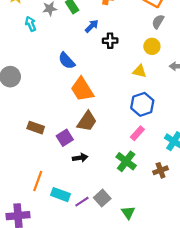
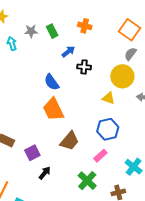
yellow circle: (152, 46) -> (122, 76), size x1.5
blue semicircle: (67, 61) -> (52, 82), moved
brown trapezoid: (87, 121) -> (70, 141), moved
black arrow: (80, 158) -> (45, 173), turned -48

